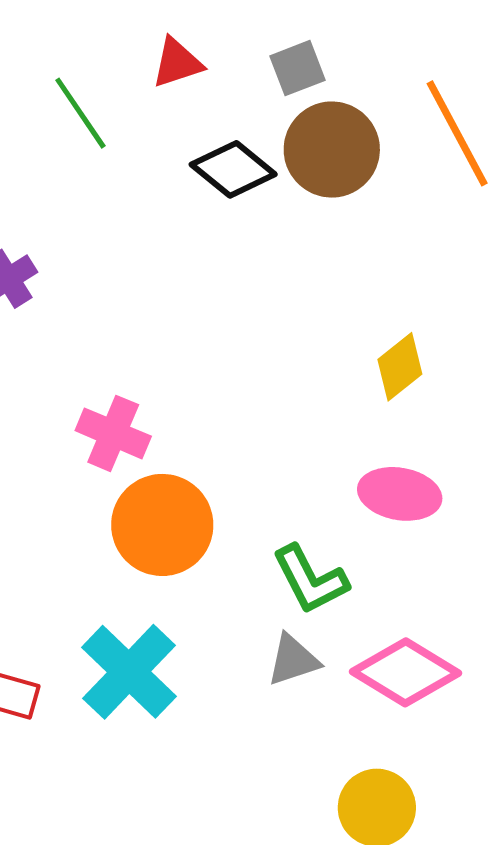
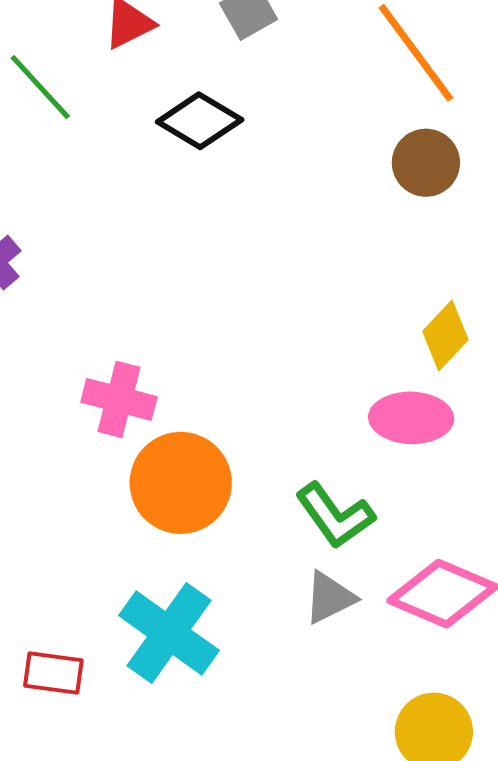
brown circle: (332, 150) -> (426, 163), moved, size x0.7
yellow diamond: (400, 367) -> (445, 336), moved

